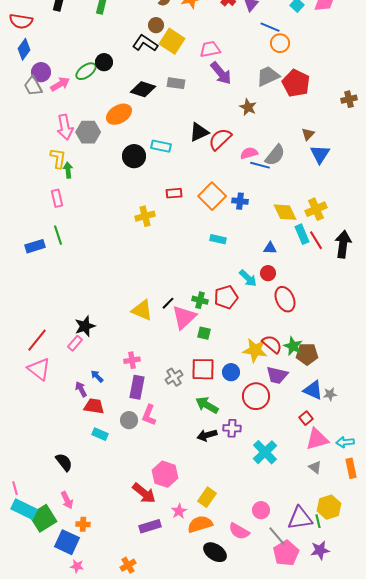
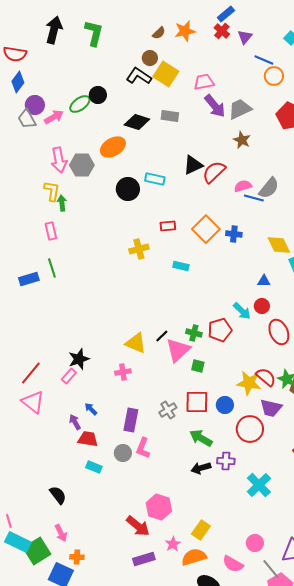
gray trapezoid: (268, 76) -> (240, 109), moved
cyan rectangle: (218, 239) -> (181, 266), moved
pink cross: (132, 360) -> (123, 372), moved

